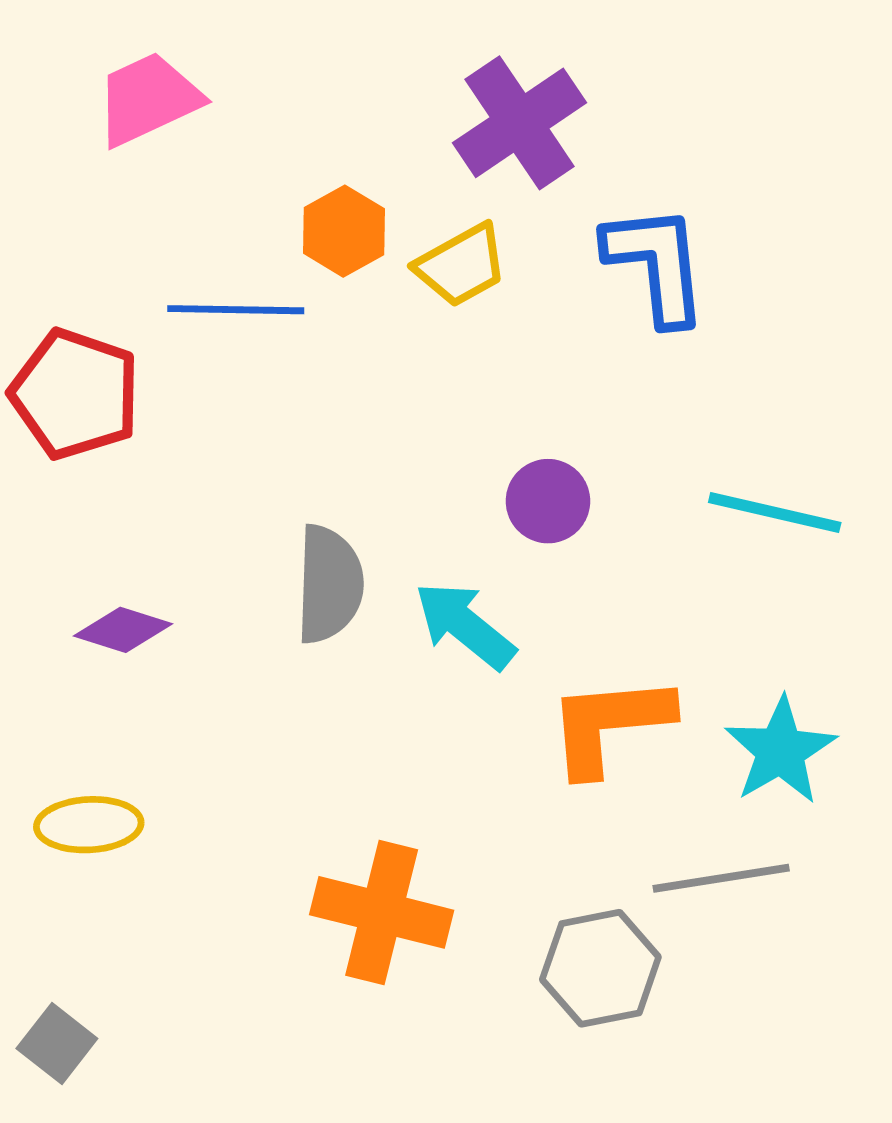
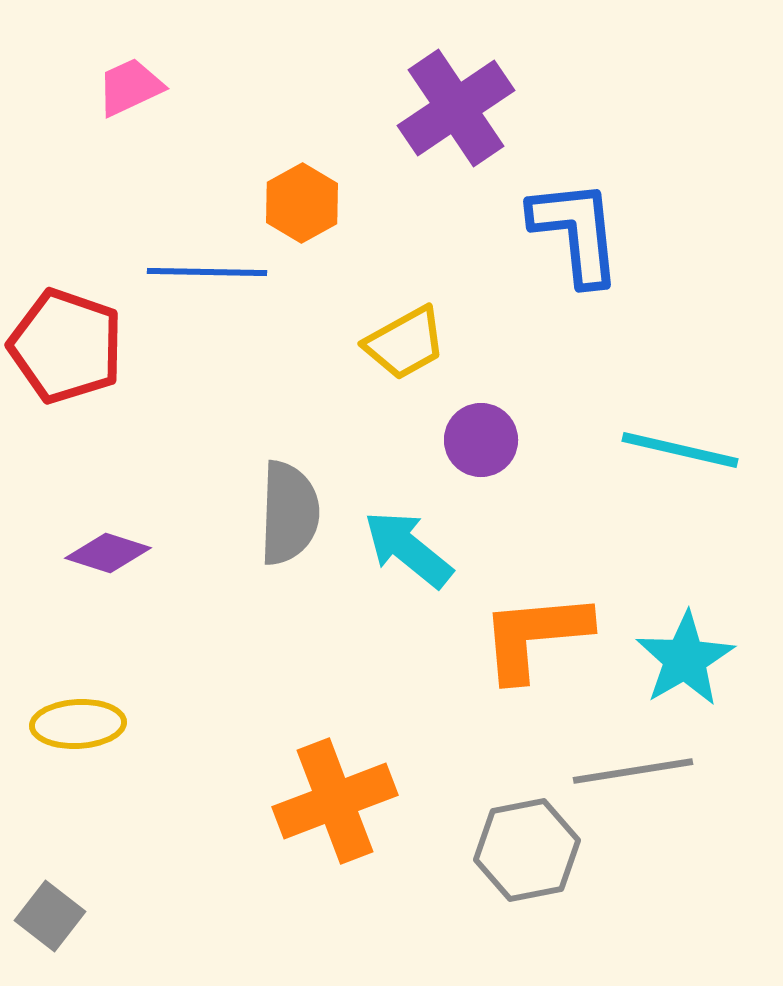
pink trapezoid: (148, 99) -> (130, 87), size x0.7
yellow trapezoid: (461, 265) -> (405, 343), moved
orange cross: (382, 912) -> (335, 801), turned -35

